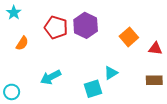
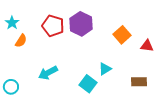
cyan star: (14, 13) -> (12, 23), moved
brown rectangle: (154, 80) -> (139, 82), moved
cyan square: (93, 89) -> (88, 84), turned -36

